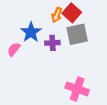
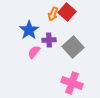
gray square: (77, 34) -> (73, 47), moved, turned -30
pink semicircle: (14, 49) -> (34, 52), moved

